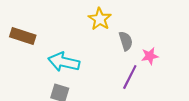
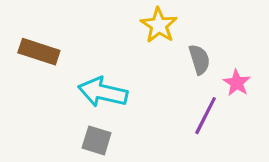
pink star: (150, 56) -> (237, 83), turned -30

